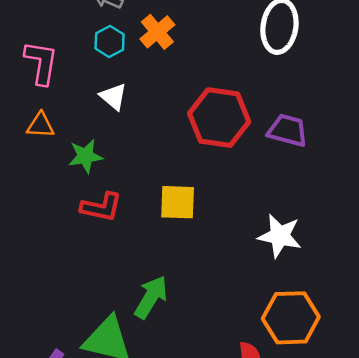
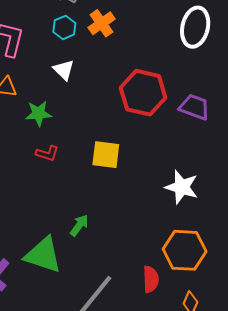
red L-shape: (101, 207) -> (47, 153), size x0.7
green arrow: (151, 297) -> (79, 225), size x0.7

